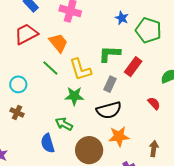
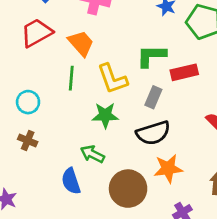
red rectangle: (133, 67) -> (184, 72), turned 42
green line: (50, 68) -> (71, 78), turned 54

